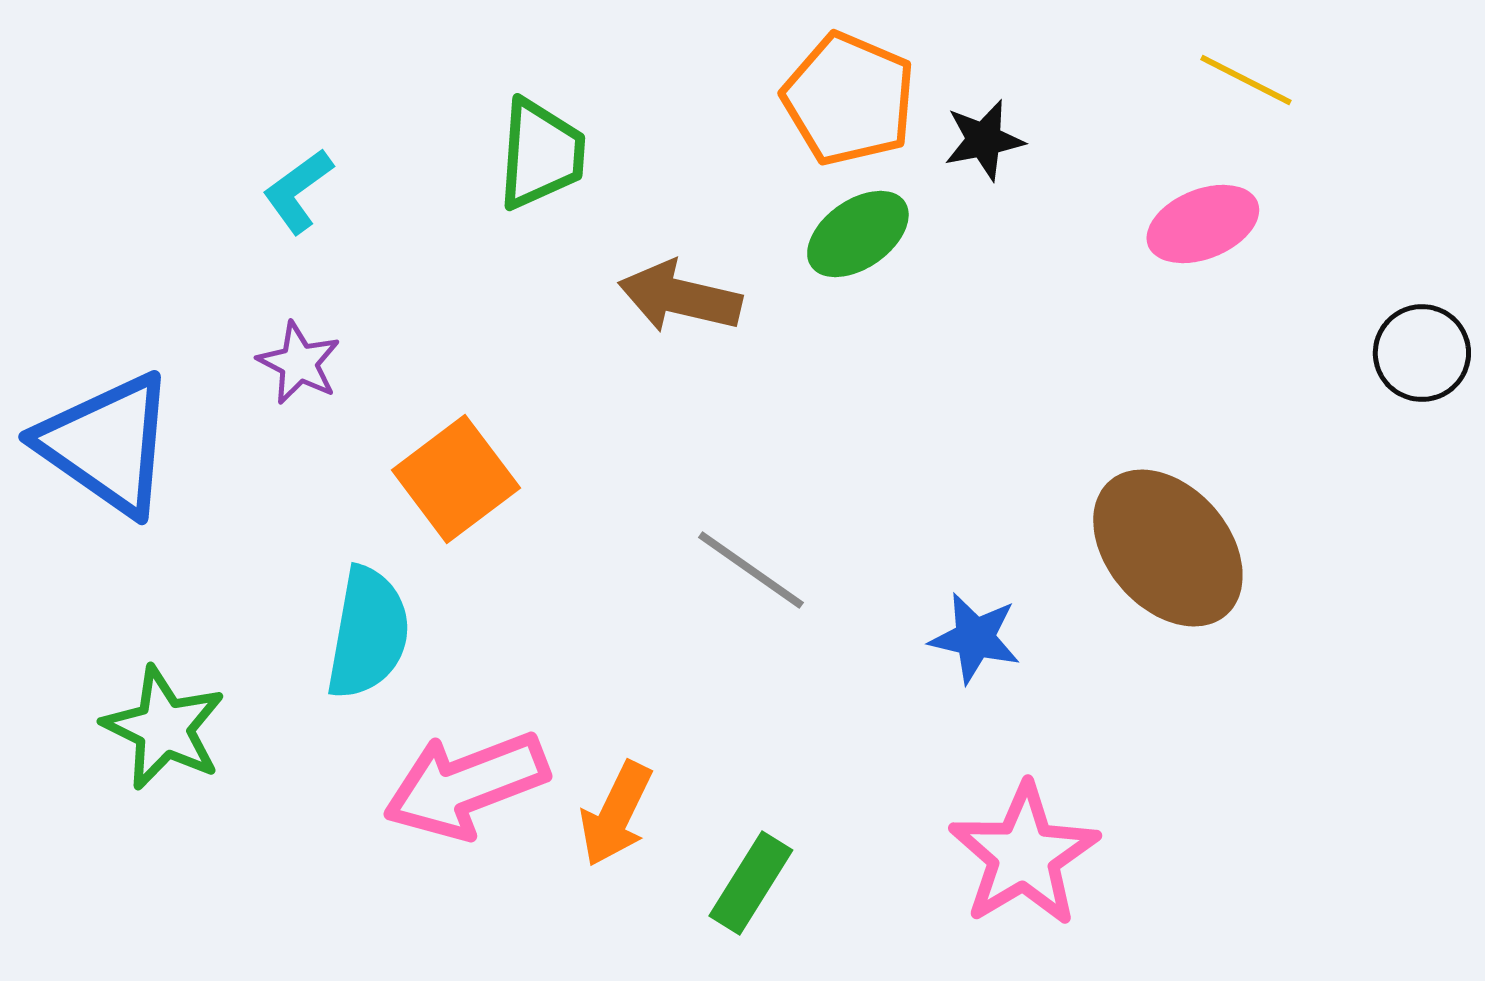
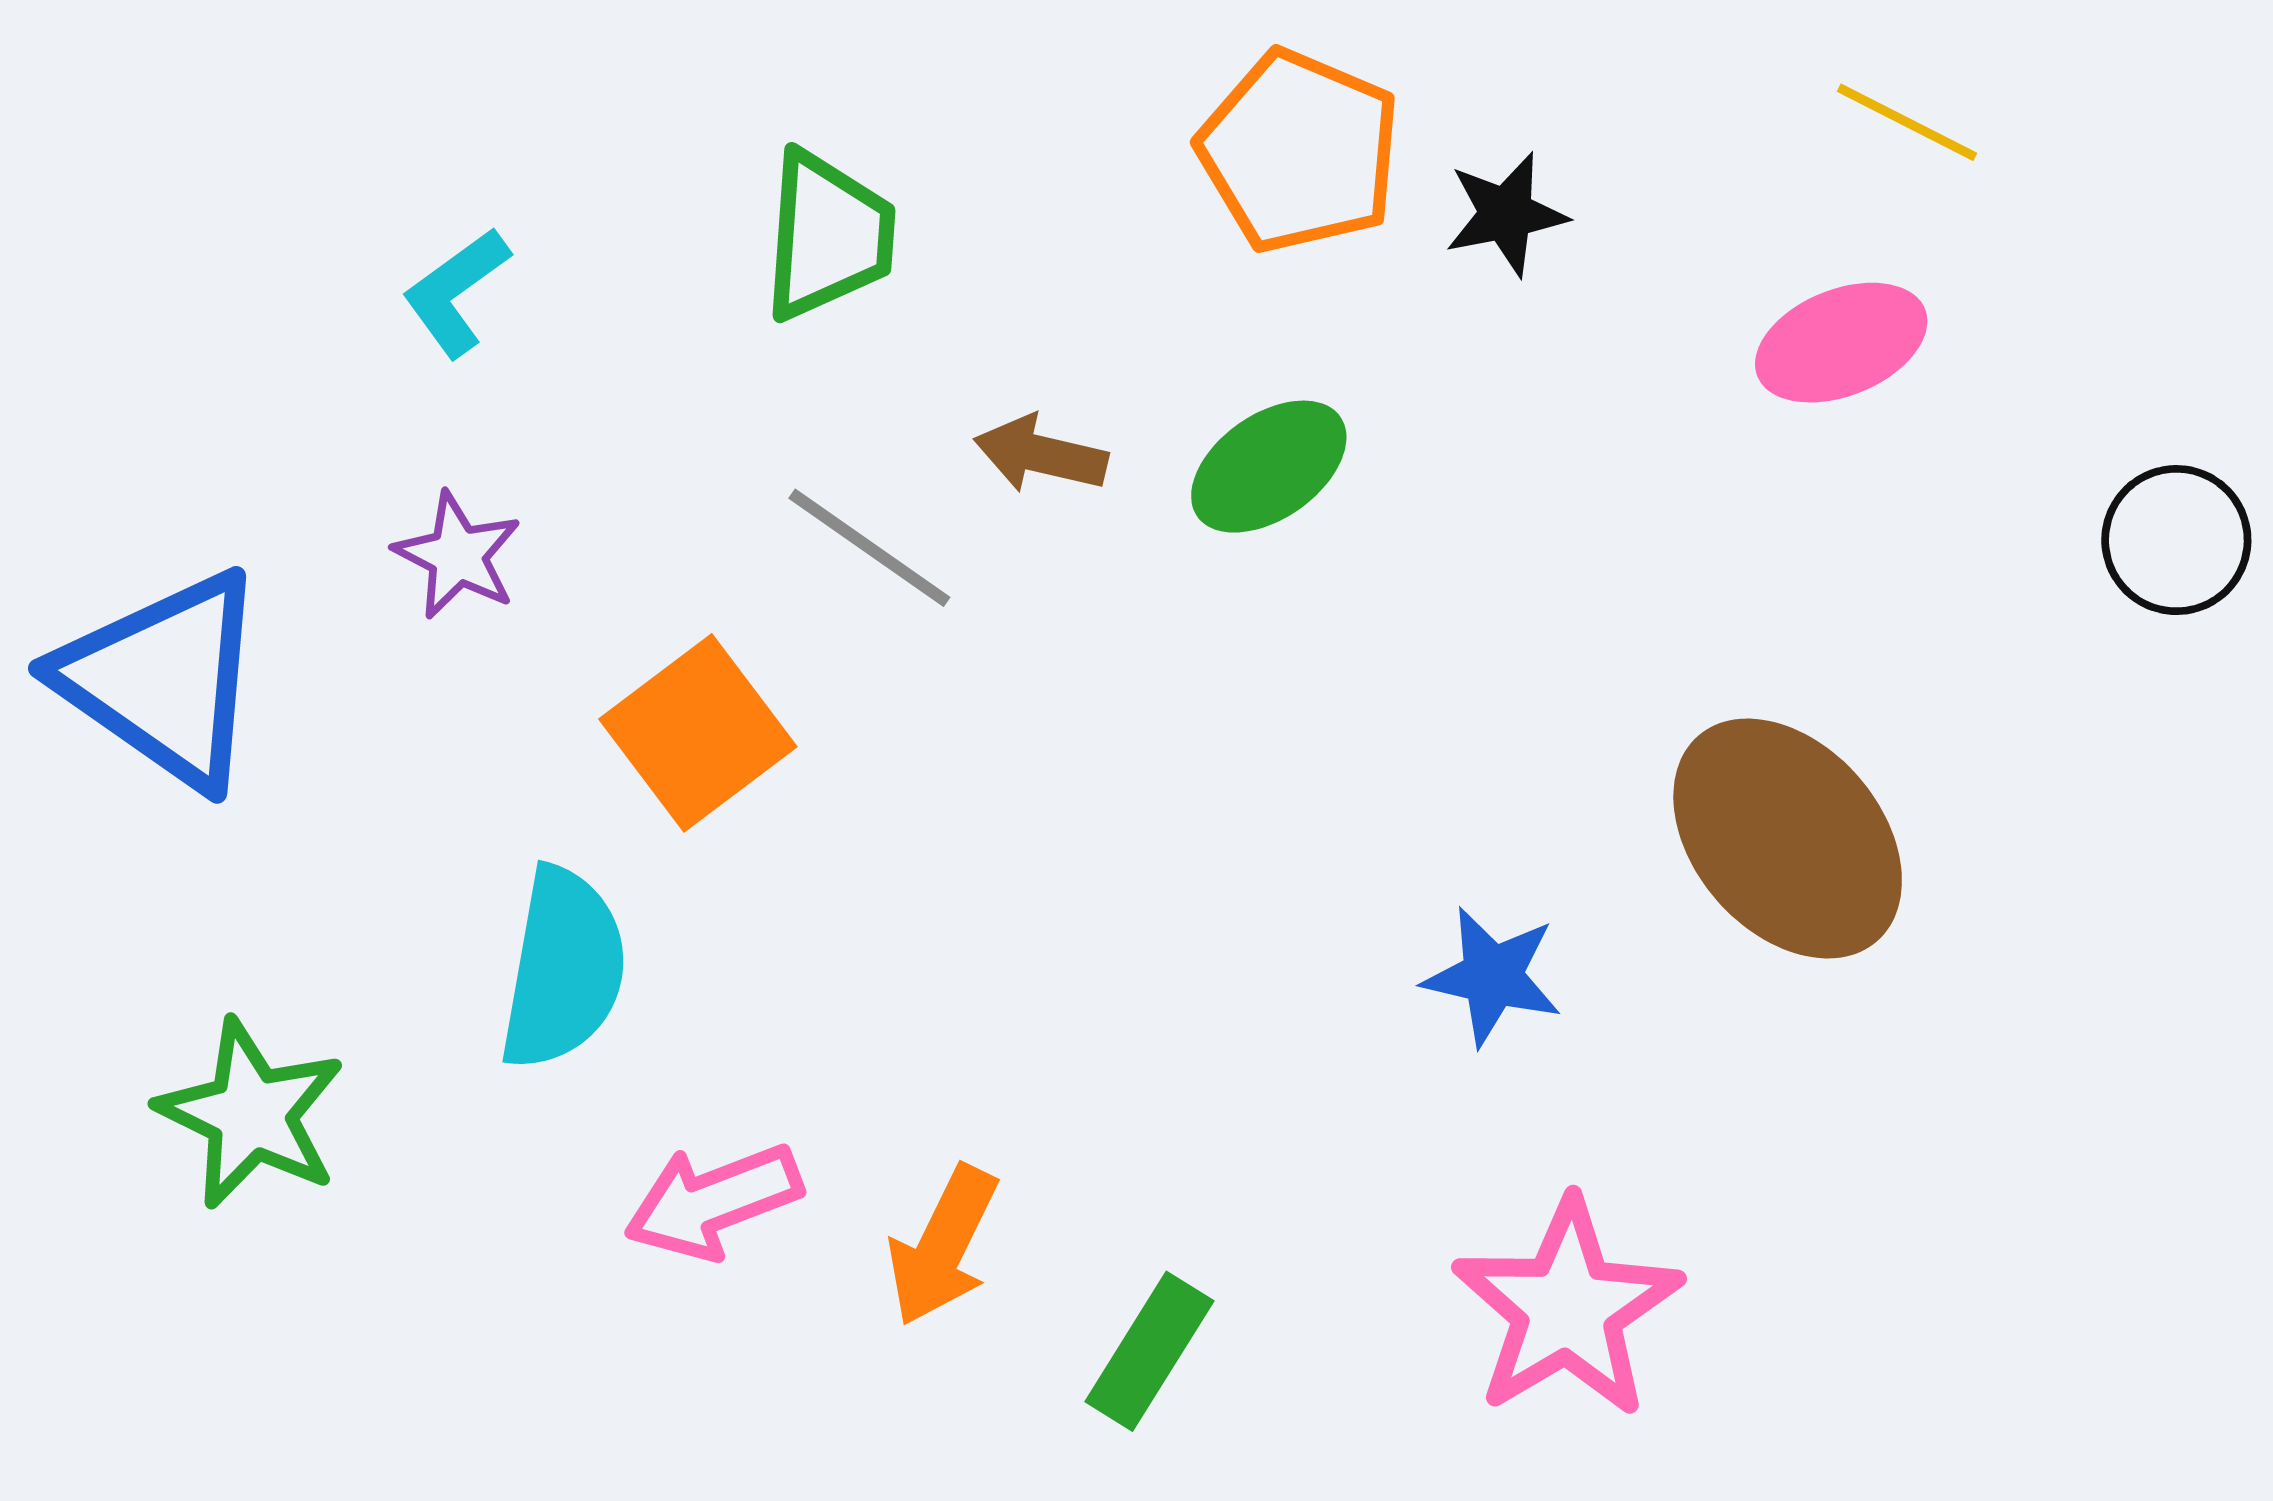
green ellipse: (858, 234) -> (1269, 467), moved
brown arrow: (680, 297) -> (1041, 454), size x0.7
gray line: (751, 570) -> (869, 548), moved
pink arrow: (466, 785) -> (713, 1201), size x0.7

